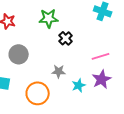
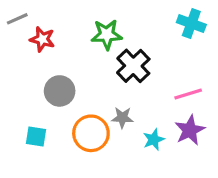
black cross: (66, 38) -> (133, 66), size x1.5
orange circle: (38, 93) -> (91, 133), moved

